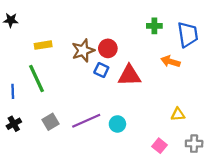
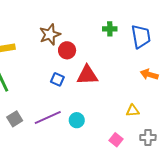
brown star: (83, 51) -> (50, 34), moved
orange arrow: (170, 61) -> (149, 74), moved
blue square: (101, 70) -> (57, 79), moved

